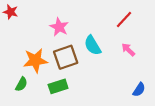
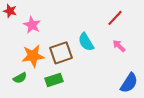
pink star: (59, 27) -> (32, 25), moved
green semicircle: (21, 84) -> (20, 78), turned 32
blue semicircle: (139, 90) -> (129, 83), size x1.5

